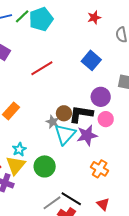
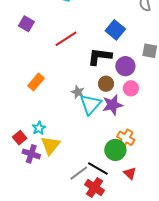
brown circle: (64, 113) -> (106, 84), moved
black L-shape: (81, 114) -> (100, 57), moved
cyan star: (19, 149) -> (39, 128), moved
yellow triangle: (16, 165) -> (50, 145), moved
green circle: (45, 166) -> (115, 150), moved

